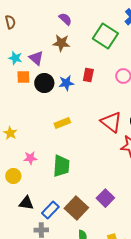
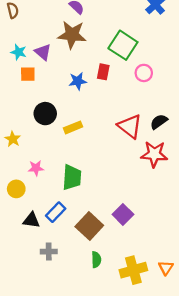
green square: (105, 36) -> (123, 45), moved
brown star: (61, 43) -> (72, 35), size x1.4
black circle: (44, 83) -> (45, 114), moved
blue rectangle: (50, 210) -> (56, 212), moved

